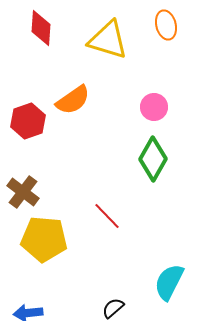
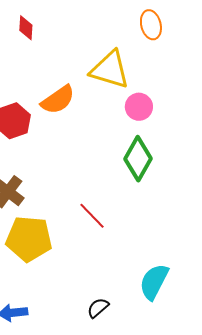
red diamond: (41, 28) -> (26, 28), size x0.7
yellow triangle: (108, 40) -> (110, 70), moved

